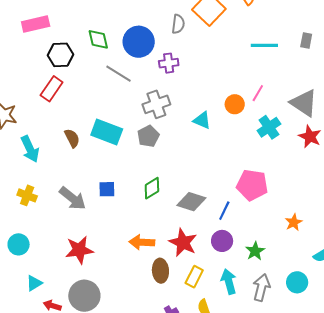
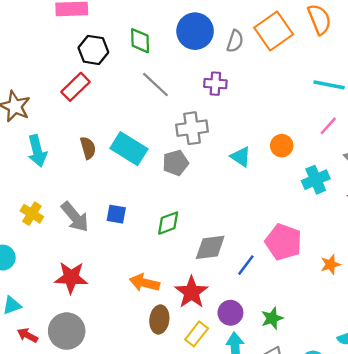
blue circle: (139, 42) -> (195, 31), moved
pink line: (258, 93) -> (328, 126), moved
yellow cross: (27, 195) -> (32, 214), moved
gray diamond: (191, 202) -> (210, 247), turned -36
orange star: (294, 222) -> (330, 264), moved
purple circle: (222, 241) -> (230, 313), moved

